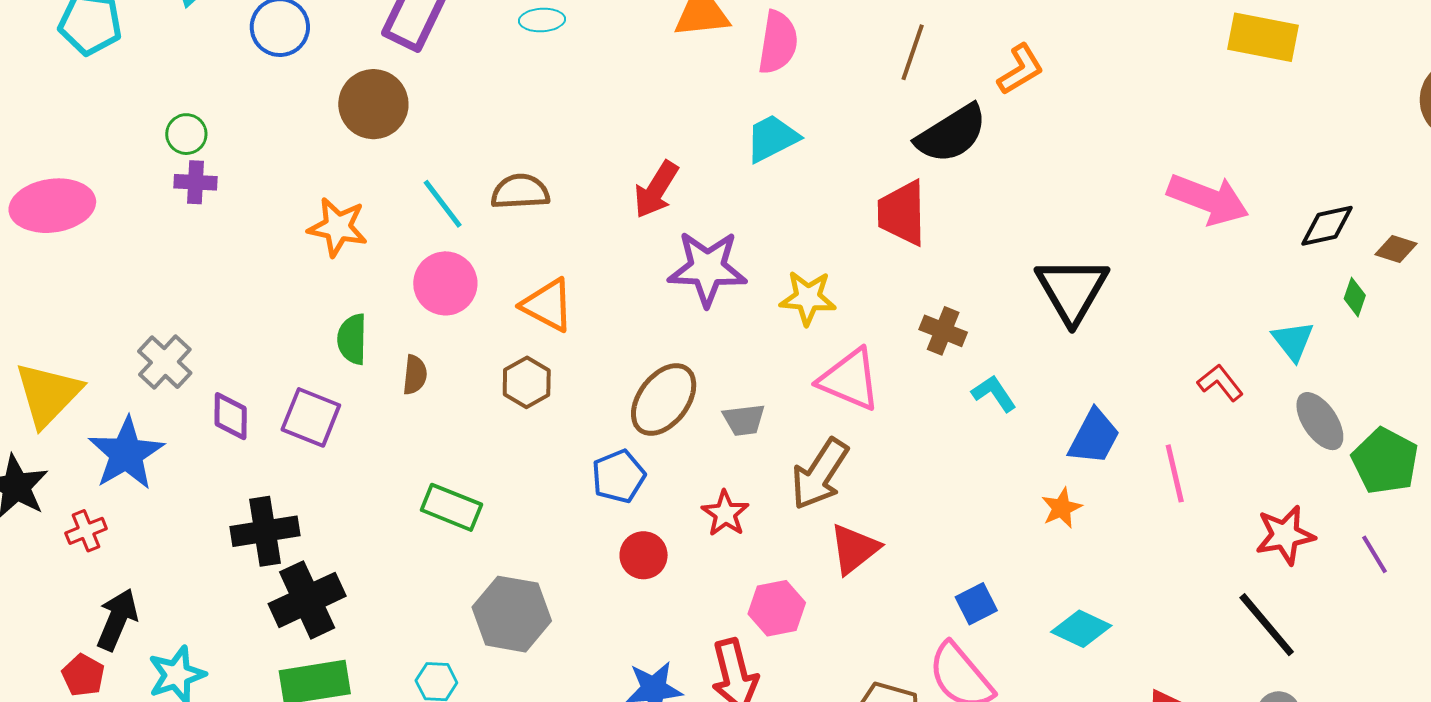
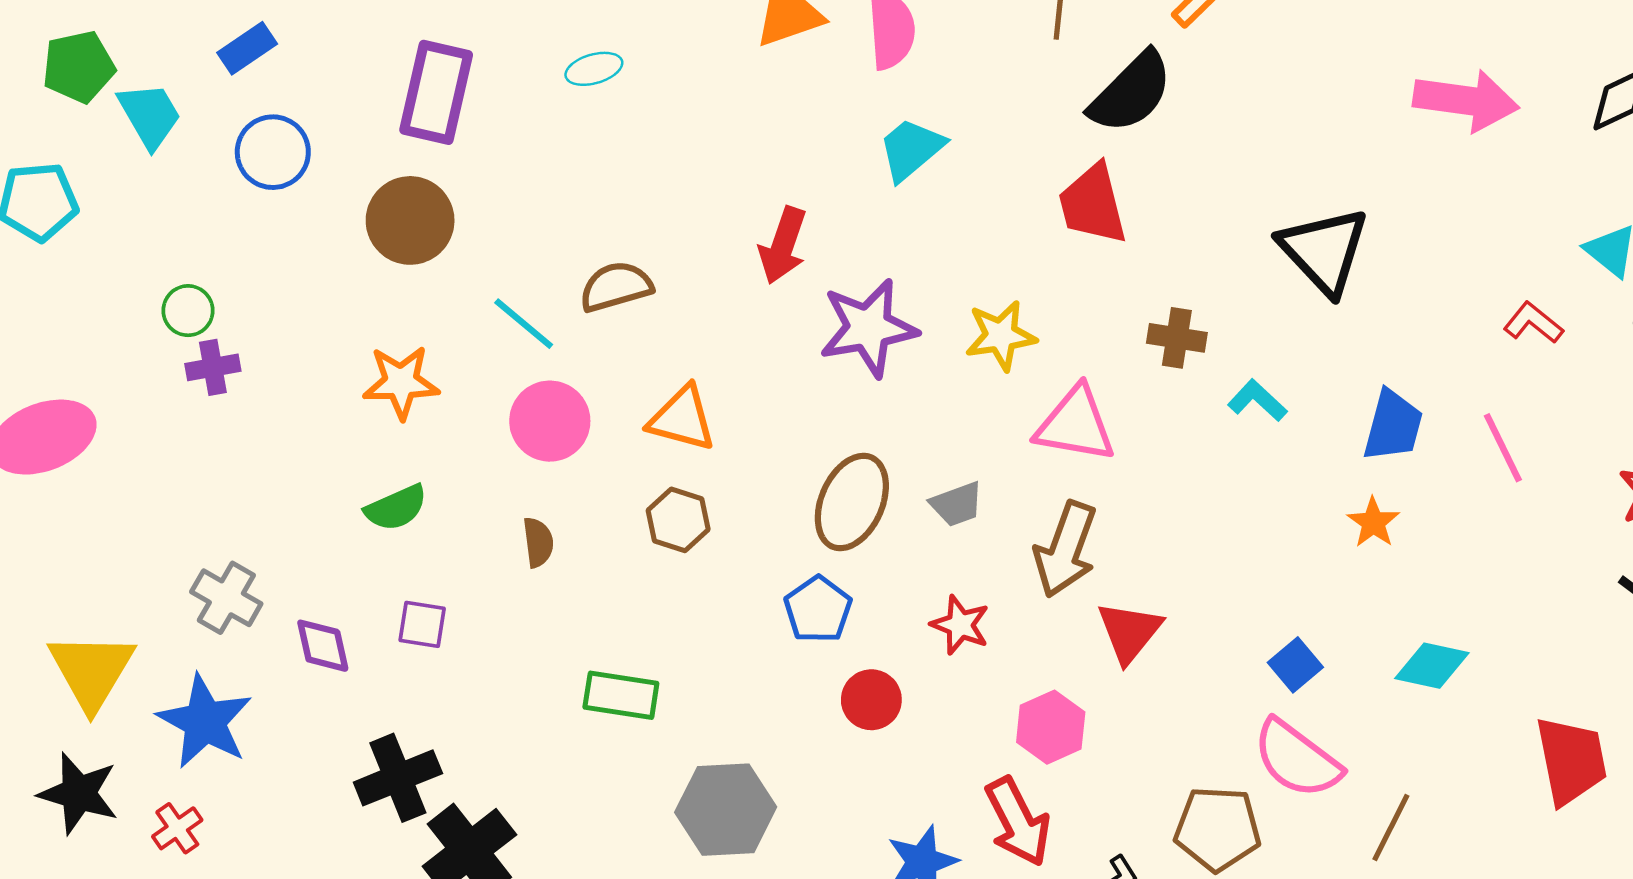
green semicircle: (352, 339) -> (396, 508), moved, turned -102
purple square: (311, 417) -> (422, 624), size x0.7

